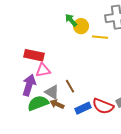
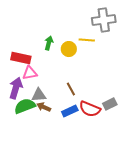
green arrow: (71, 20) -> (49, 43), moved, turned 56
yellow circle: (81, 26) -> (69, 49), moved
brown line: (70, 86) -> (71, 89), moved
gray triangle: (52, 92) -> (39, 95), turned -35

